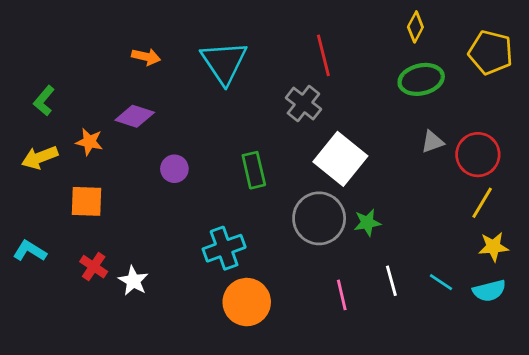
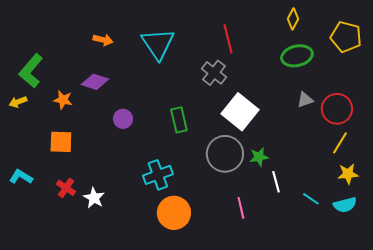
green L-shape: (44, 101) -> (31, 71), size x1.6
yellow arrow: (40, 157) -> (18, 102), moved, size x0.7
white line: (391, 281) -> (276, 182), moved

